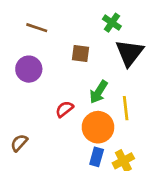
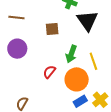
blue rectangle: (97, 157) -> (80, 101), turned 56

